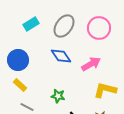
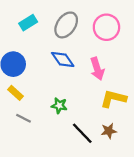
pink arrow: (91, 64) -> (97, 69), turned 102

